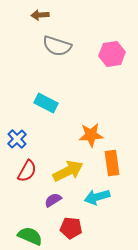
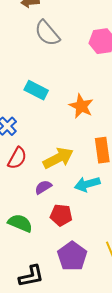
gray semicircle: (57, 46) -> (47, 33), turned 32
orange star: (91, 135) -> (81, 106), moved, turned 30

